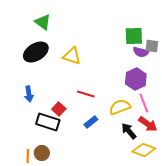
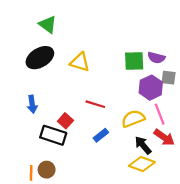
green square: (134, 36) -> (134, 61), moved
gray square: (152, 46) -> (169, 78), moved
yellow diamond: (144, 150) -> (142, 164), moved

